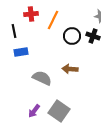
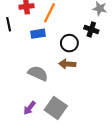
black circle: (72, 36) -> (69, 43), moved
blue rectangle: (21, 52) -> (38, 34), moved

